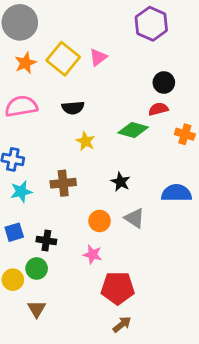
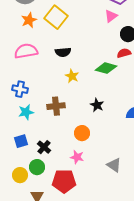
pink triangle: (98, 57) -> (111, 16), moved
gray triangle: (134, 218) -> (114, 165), moved
black cross: (46, 241) -> (44, 147), turned 32
red pentagon: (118, 288) -> (64, 181), moved

